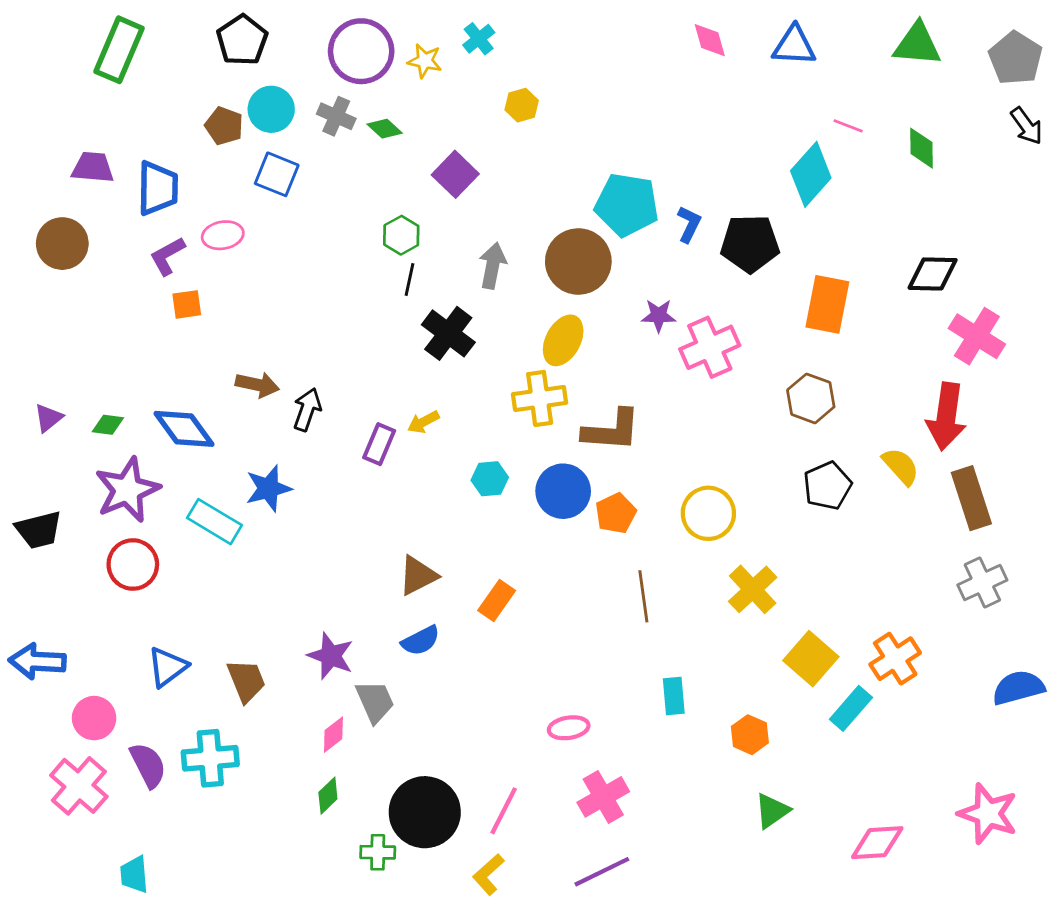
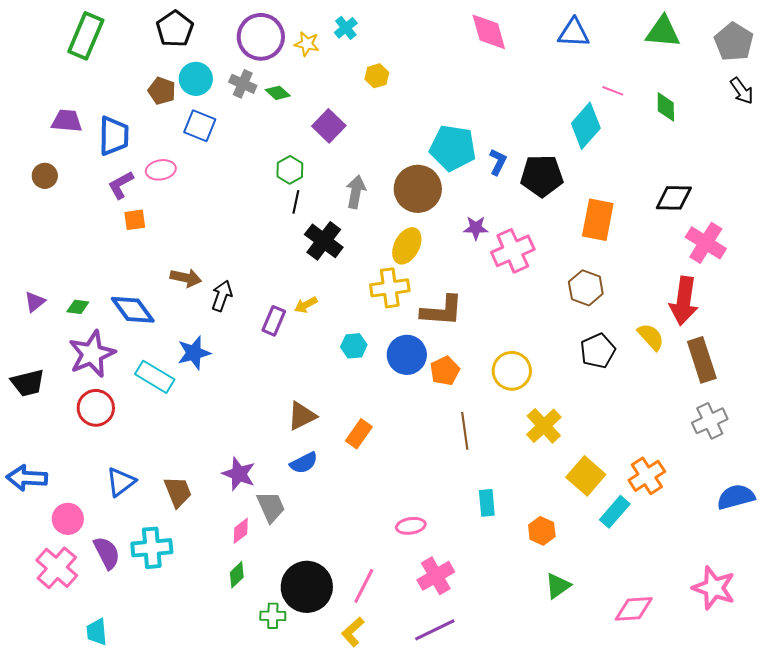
pink diamond: (710, 40) -> (489, 32), moved, size x1.5
brown circle: (62, 244) -> (45, 176), size x0.7

